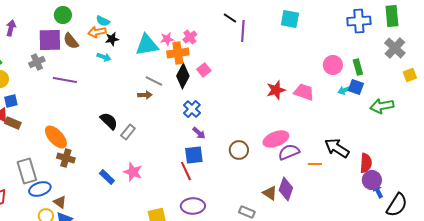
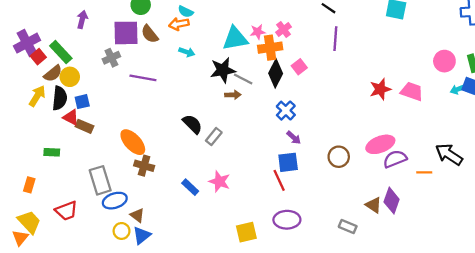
purple line: (243, 31) -> (335, 39), moved
black star: (112, 39) -> (223, 70), moved, size x1.6

